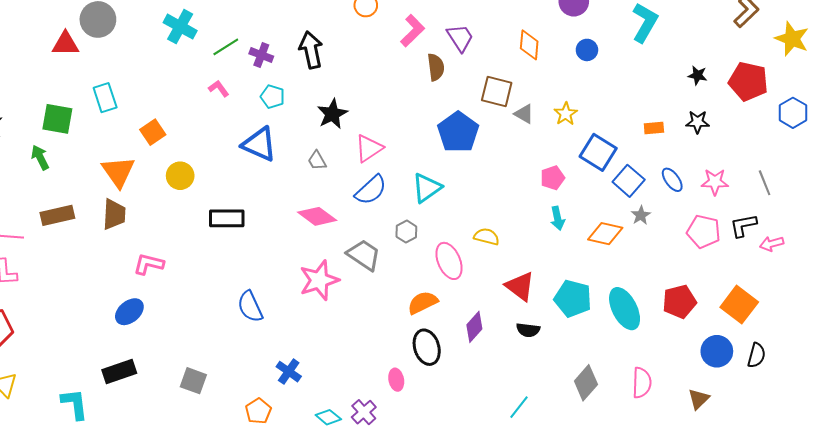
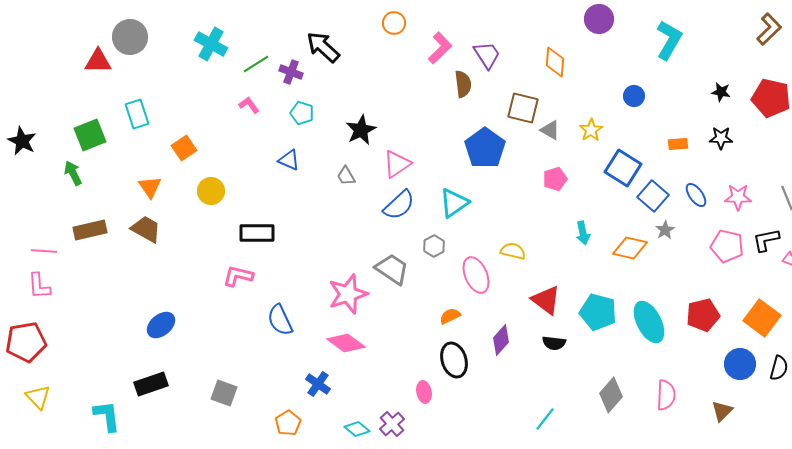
black arrow: (311, 50) -> (323, 47), moved, turned -36
blue circle: (587, 50) -> (634, 96), moved
green square: (57, 119) -> (90, 135), turned -32
blue triangle: (259, 144) -> (289, 160), size x0.6
orange triangle: (118, 172) -> (150, 187), size x0.7
pink pentagon: (552, 178) -> (555, 179), moved
brown trapezoid: (114, 214) -> (146, 229), turned -64
pink diamond: (317, 216) -> (346, 343), moved
pink L-shape: (149, 264) -> (238, 276), moved
orange semicircle: (423, 303) -> (450, 316), size x0.7

